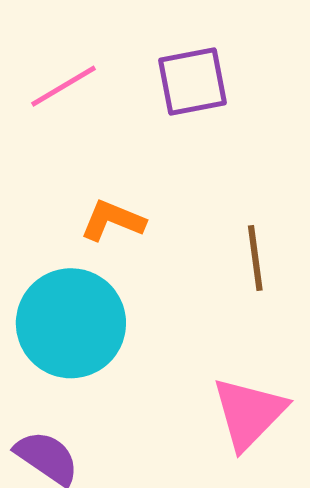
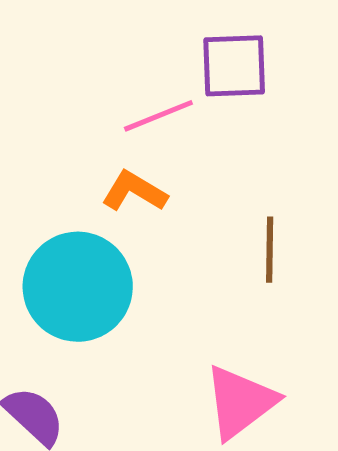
pink line: (63, 86) -> (158, 116), moved

